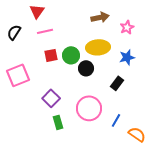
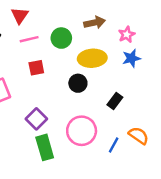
green circle: (71, 55) -> (61, 38), moved
blue star: (127, 57) -> (131, 58), moved
green rectangle: (58, 122) -> (45, 147), size x1.5
orange semicircle: (137, 134) -> (139, 136), moved

